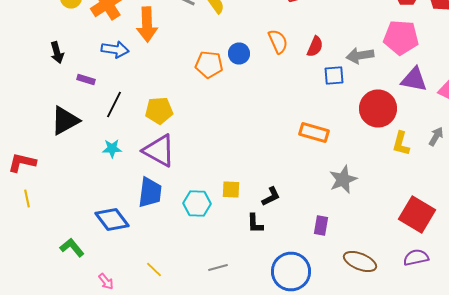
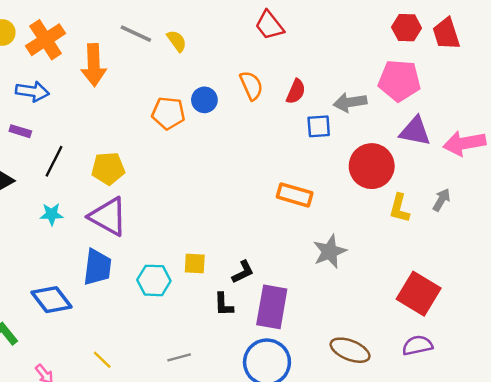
blue arrow: (115, 50) -> (32, 91), moved
purple rectangle: (321, 226) -> (272, 307), moved, size x1.8

